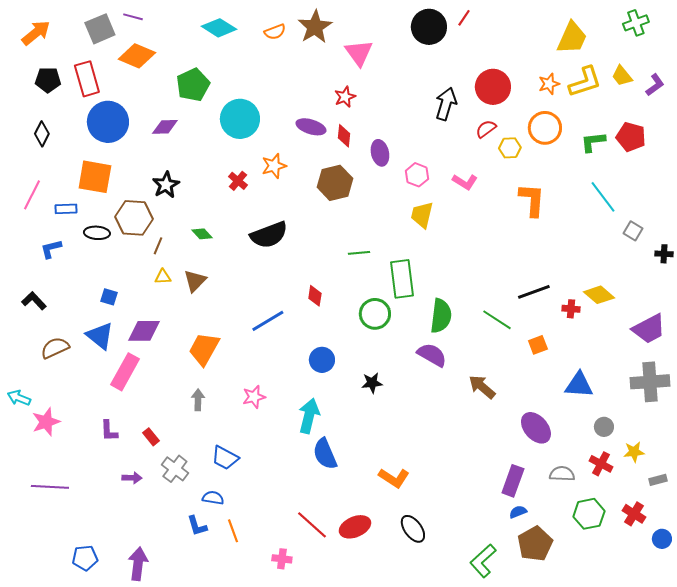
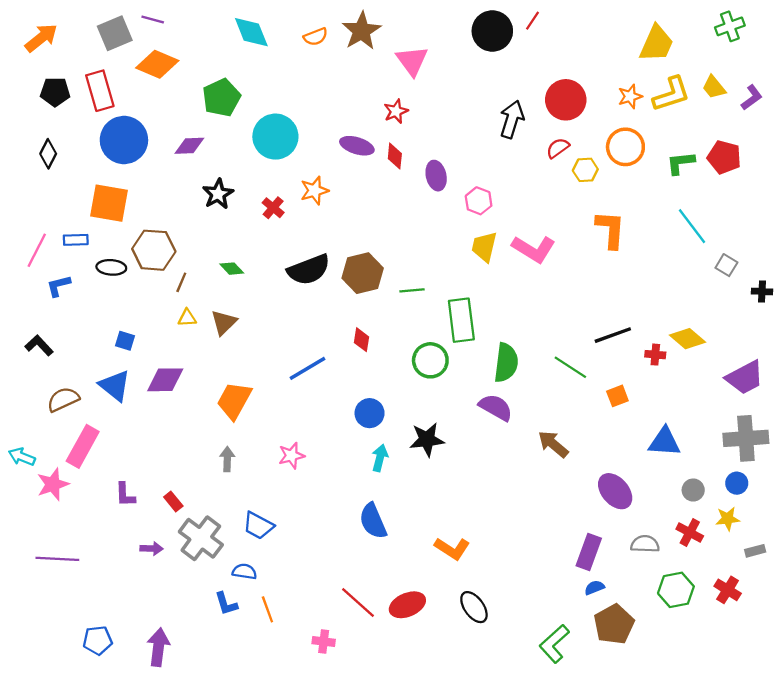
cyan diamond: (219, 28) -> (251, 32), turned 36
pink L-shape: (465, 182) -> (534, 249), moved, size x1.5
brown hexagon: (335, 183) -> (363, 273), moved
black star: (166, 185) -> (218, 194), moved
pink line: (32, 195) -> (37, 250), moved
pink rectangle: (125, 372) -> (83, 446), moved
black star: (372, 383) -> (427, 440), size x1.4
cyan arrow: (309, 416) -> (380, 458), moved, size x0.7
gray cross: (175, 469) -> (201, 538), size x1.4
blue circle: (662, 539) -> (737, 483), moved

